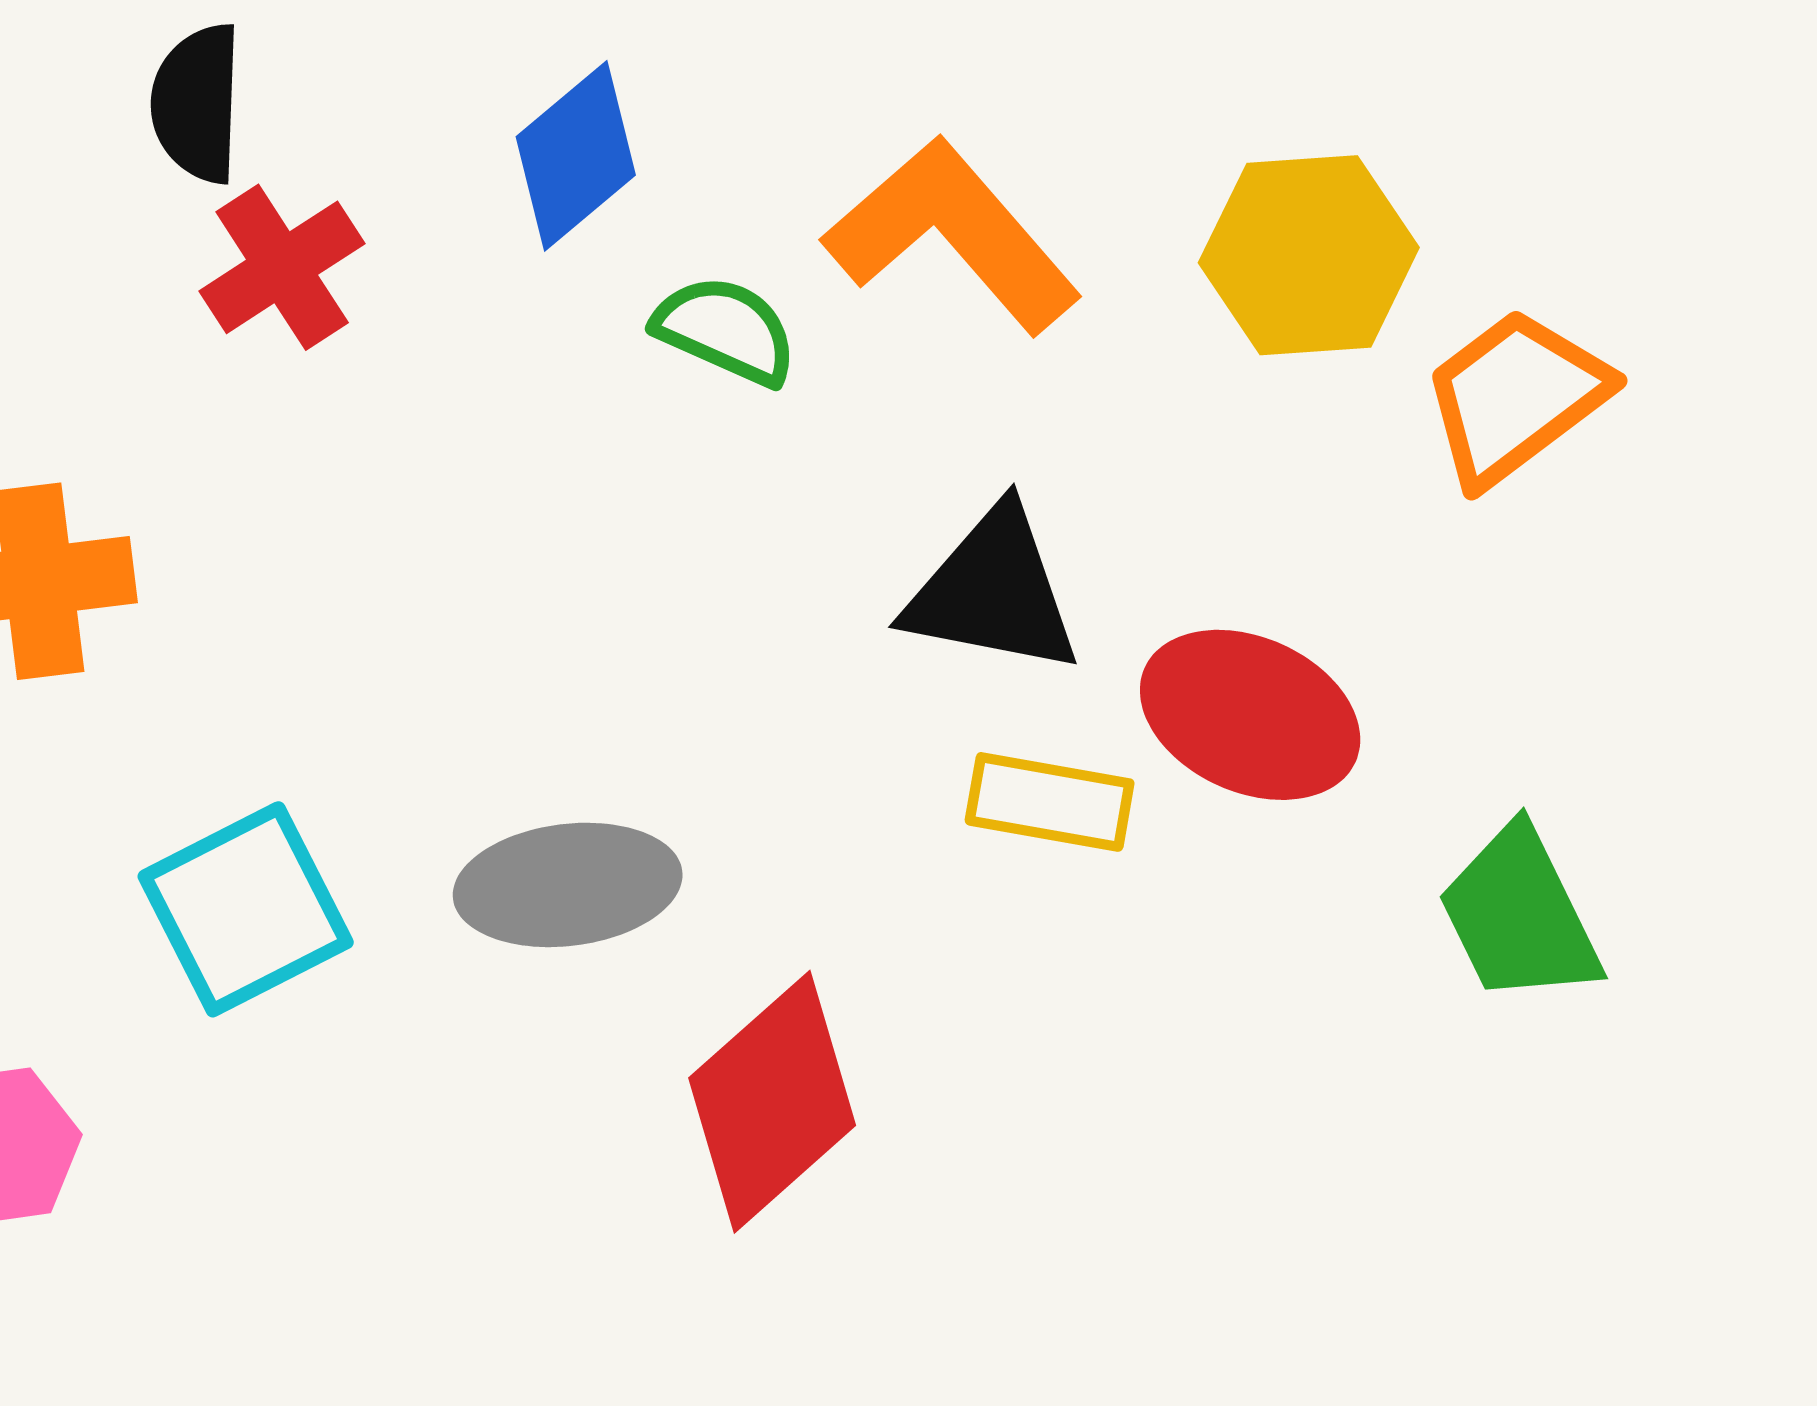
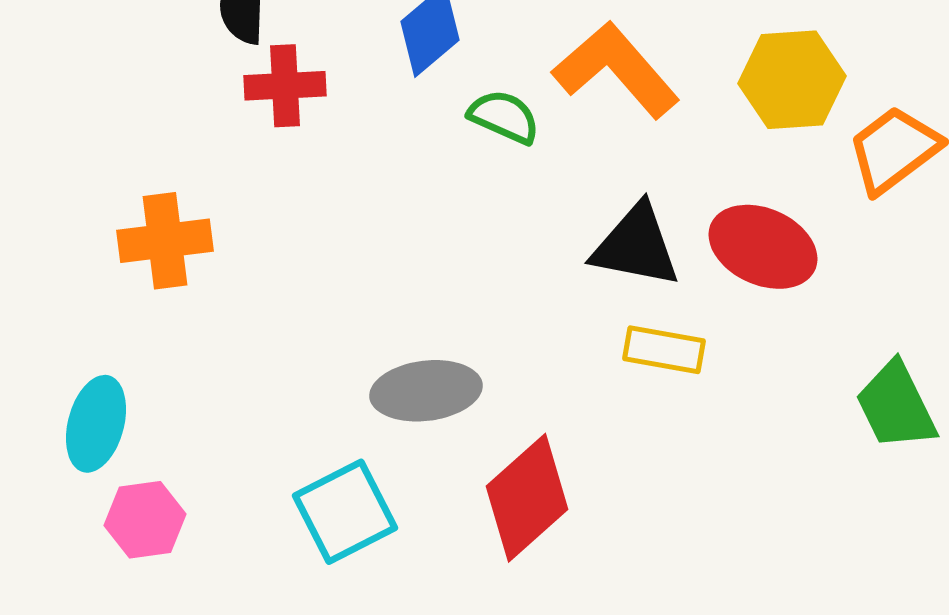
red cross: (282, 267) -> (285, 86), turned 30
red ellipse: (1250, 715) -> (763, 247), moved
cyan square: (246, 909) -> (345, 512), moved

